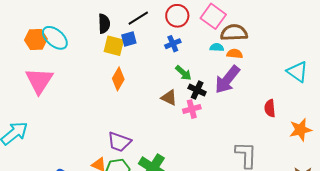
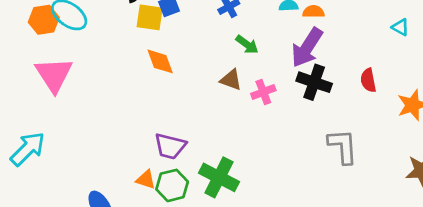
cyan triangle: (297, 72) -> (400, 27), size x0.6
orange diamond: (118, 79) -> (160, 61), turned -45
black cross: (197, 90) -> (314, 82), moved, size x1.4

